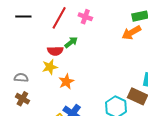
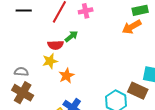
pink cross: (85, 17) -> (86, 11), turned -32
brown cross: (22, 99) -> (23, 93), size x1.5

